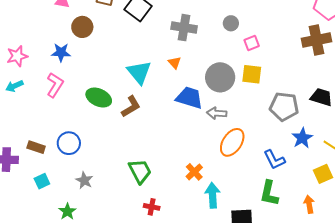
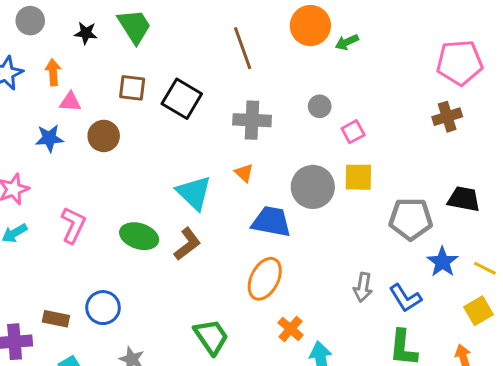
brown cross: (316, 40) -> (447, 117), size x0.7
blue star: (61, 53) -> (49, 138), moved
gray arrow: (217, 113) -> (363, 287), moved, turned -78
orange ellipse: (232, 142) -> (265, 279), moved

